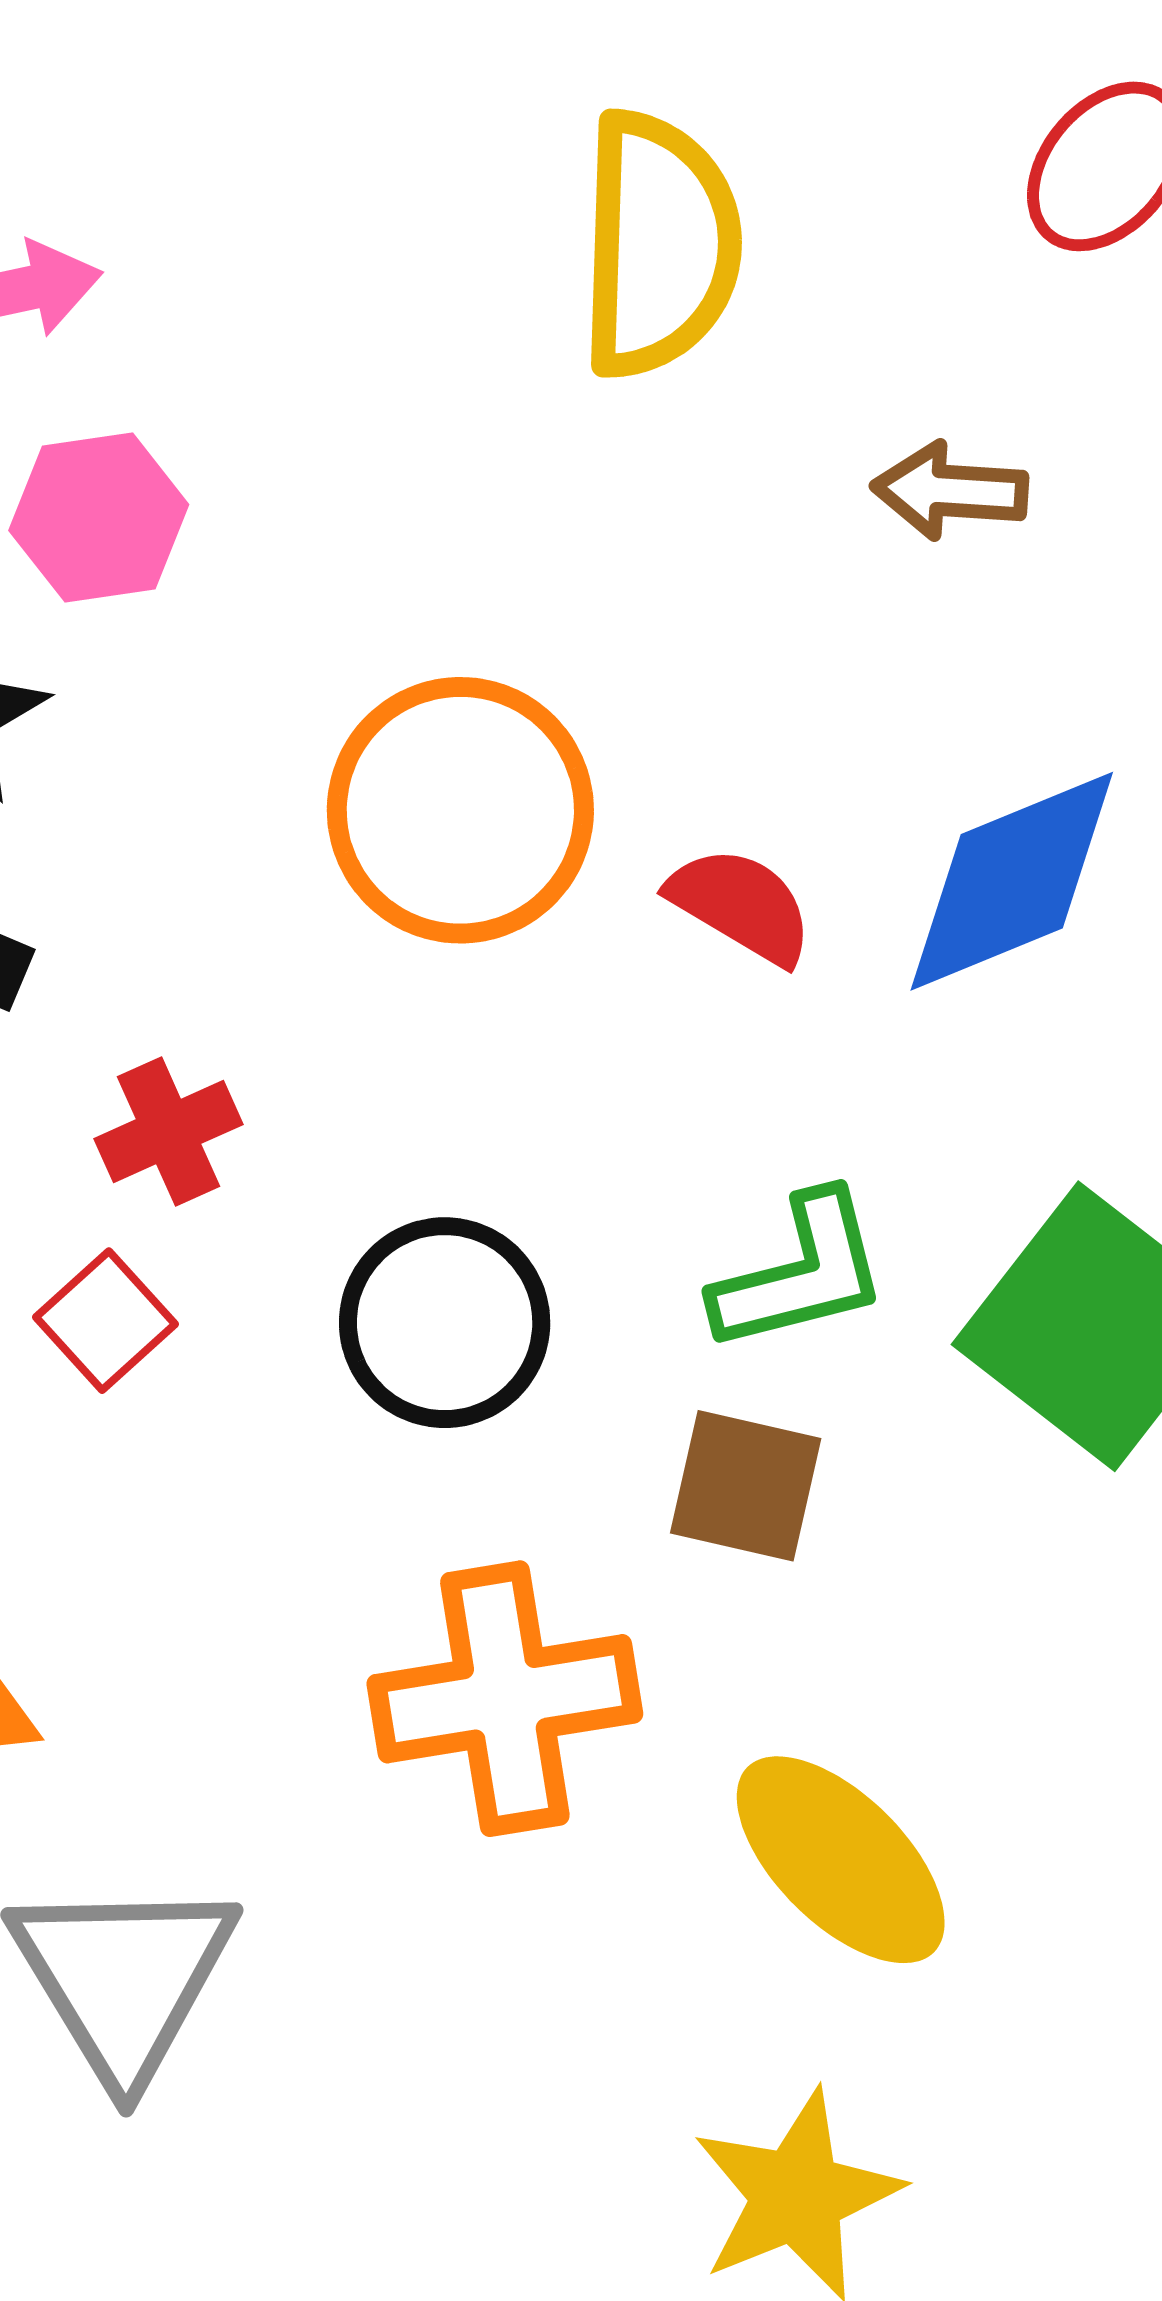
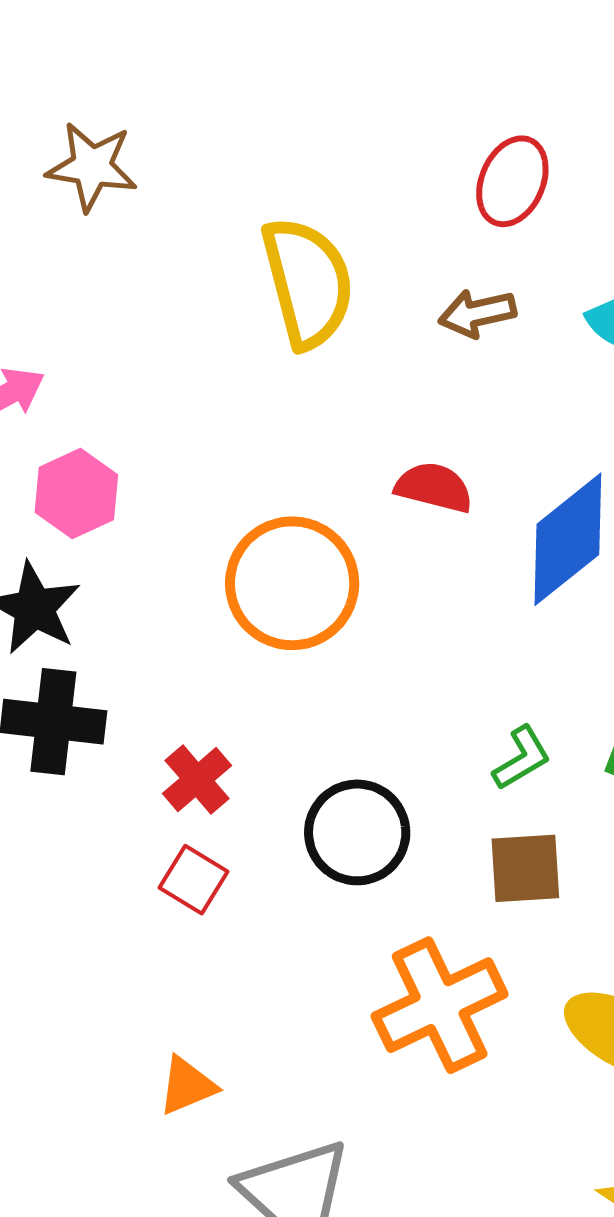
brown arrow: (950, 491) -> (477, 313), moved
red semicircle: (741, 905) -> (434, 487), moved
green L-shape: (801, 1273) -> (522, 758), size x0.7

